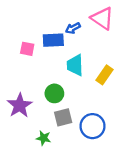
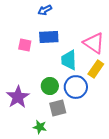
pink triangle: (102, 18) -> (94, 43), moved
blue arrow: (73, 28) -> (45, 10), moved
blue circle: (92, 126) -> (76, 87), moved

